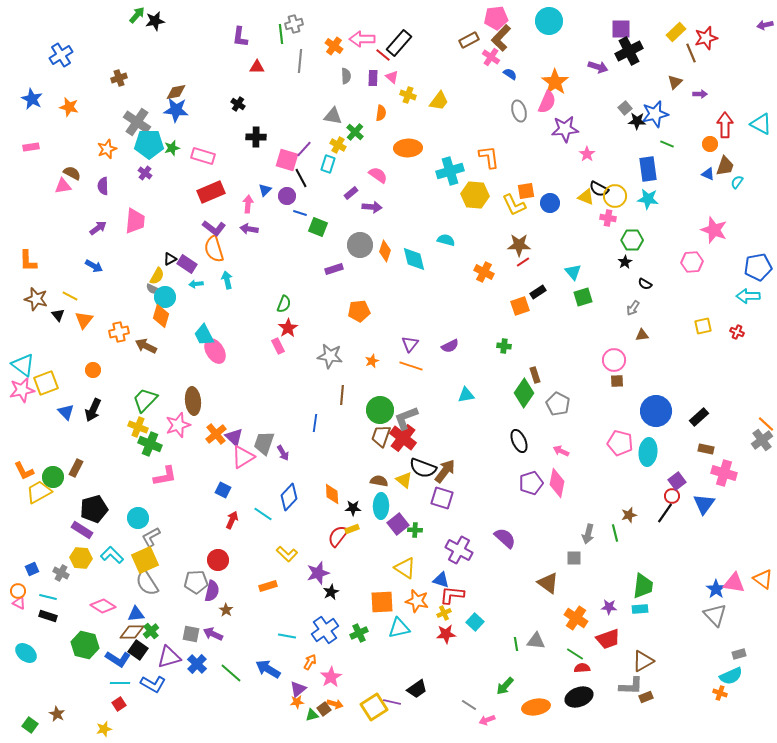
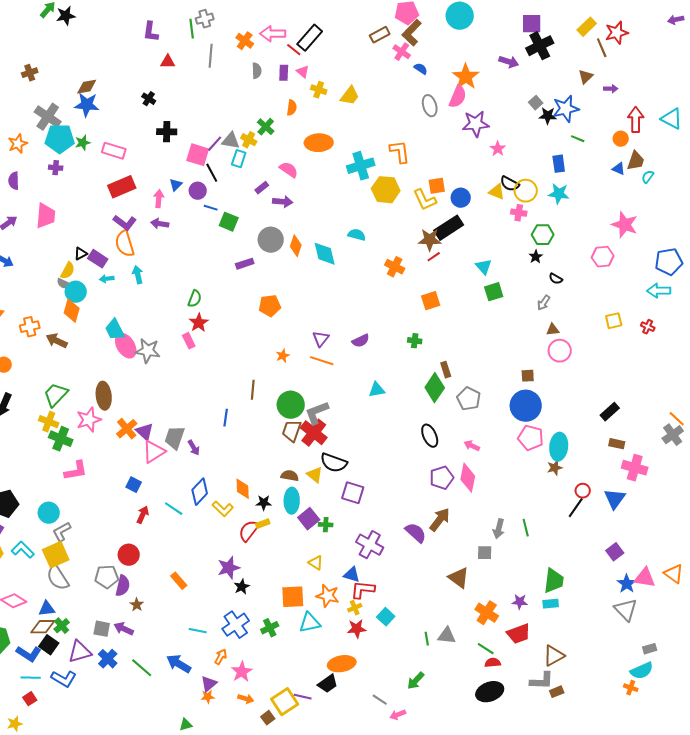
gray triangle: (333, 116) -> (231, 141), moved
blue rectangle: (648, 169) -> (559, 164), size x0.7
purple cross: (145, 173) -> (56, 168), turned -32
black rectangle: (538, 292) -> (449, 228), moved, size x1.8
gray star: (330, 356) -> (148, 351), moved
pink circle: (614, 360) -> (560, 351), moved
blue circle: (656, 411) -> (526, 406), moved
brown arrow: (445, 471) -> (440, 520), moved
purple square: (677, 481) -> (615, 552), moved
brown star: (629, 515) -> (555, 468), moved
yellow L-shape: (287, 554) -> (223, 509), moved
yellow triangle: (405, 568) -> (316, 563), size x0.7
orange rectangle: (268, 586) -> (179, 581), turned 66
orange ellipse: (536, 707) -> (342, 664), moved
brown square: (324, 709) -> (268, 718), moved
green triangle: (312, 715) -> (186, 725), moved

